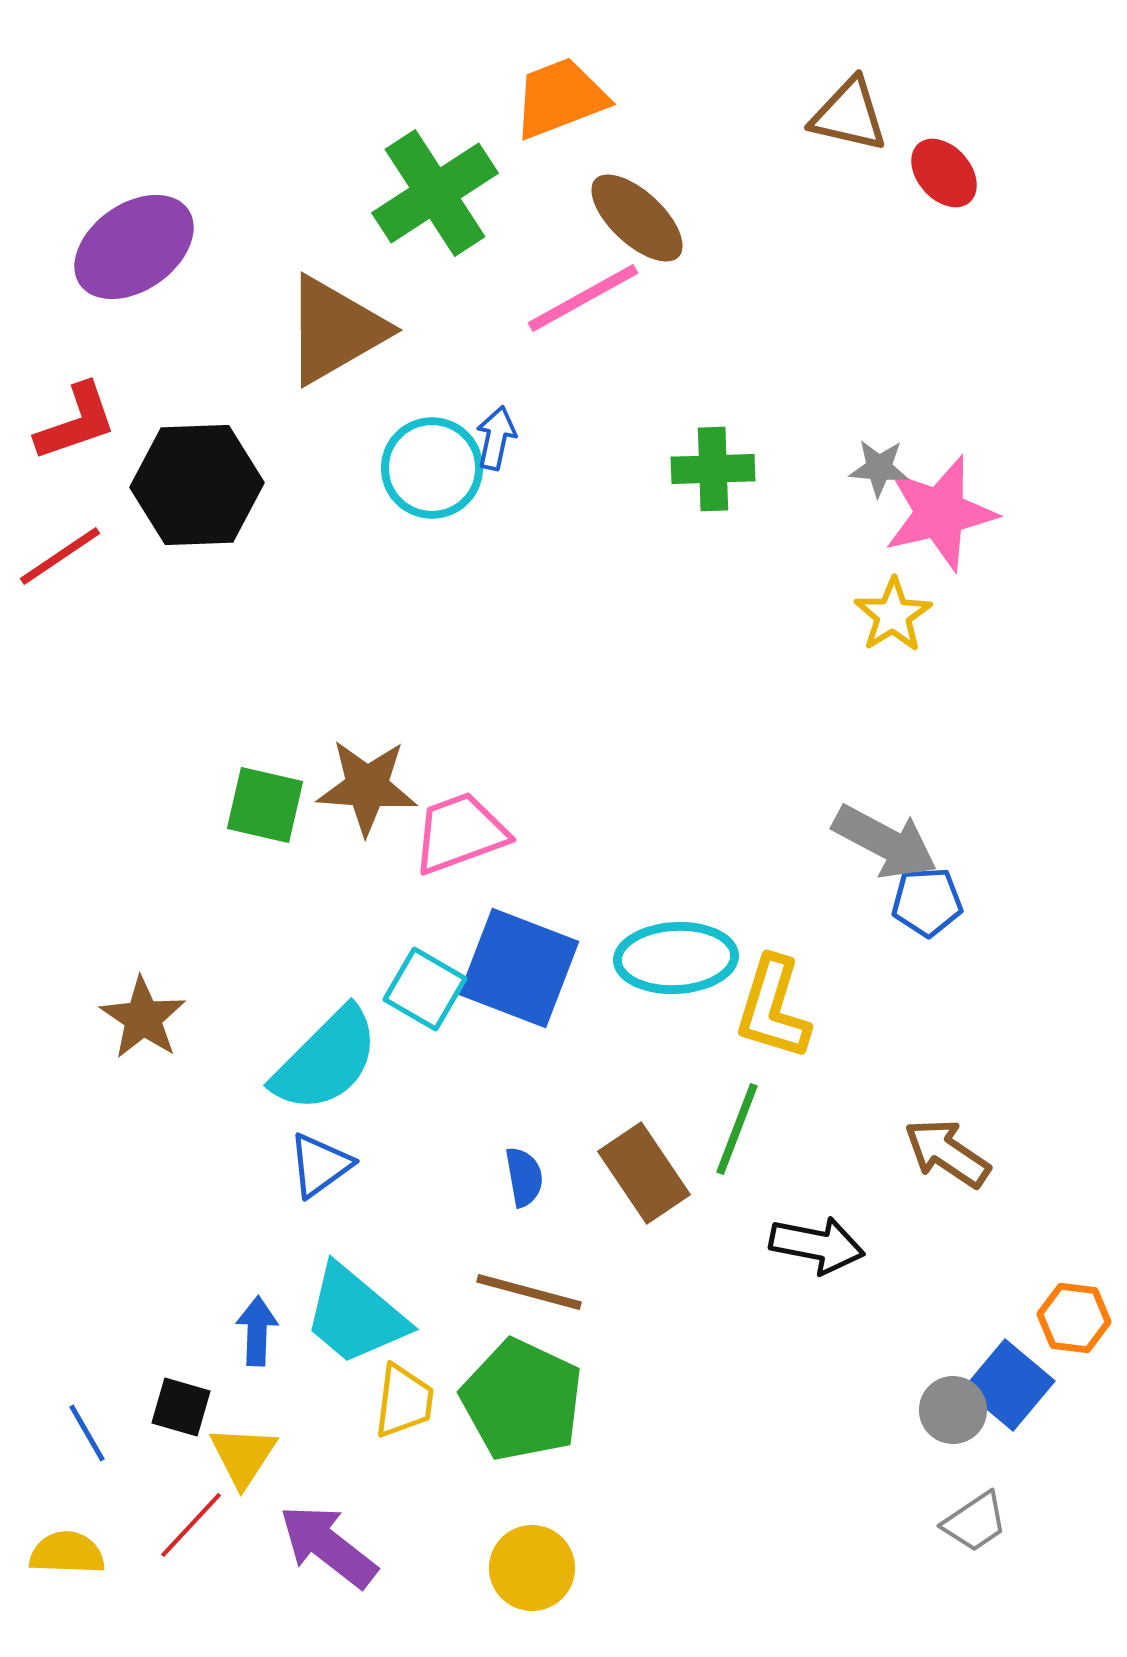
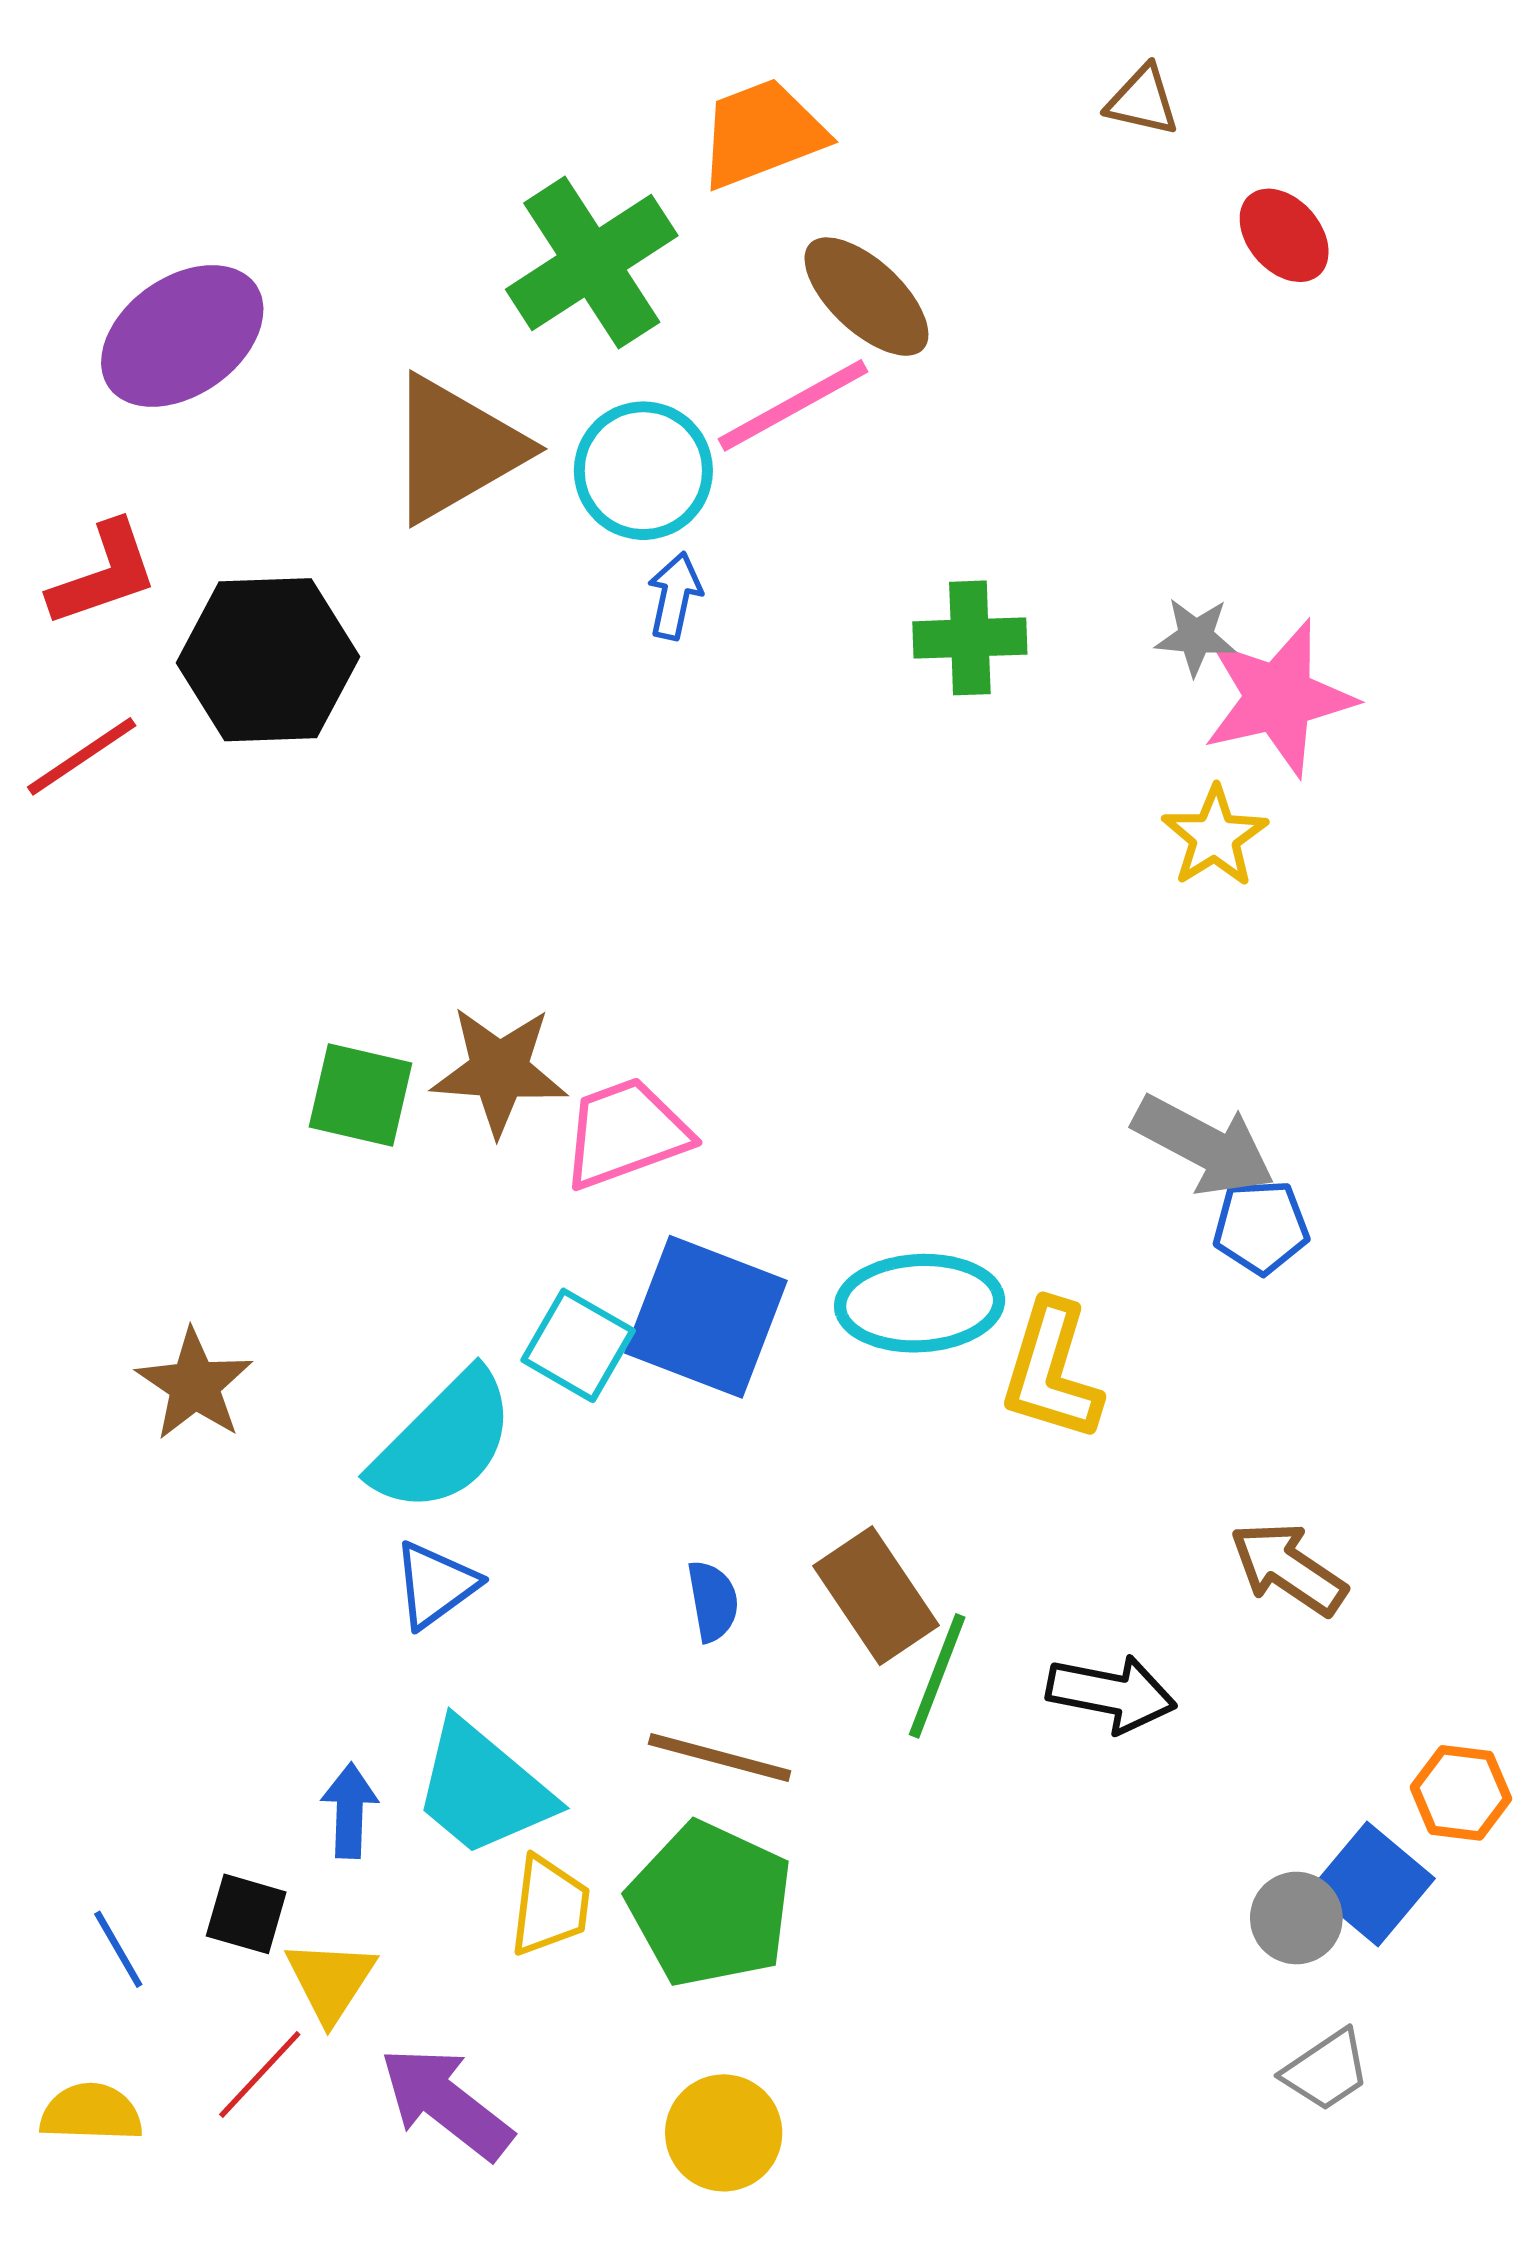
brown triangle: (849, 115) -> (1143, 101), moved, size x0.7
cyan circle: (432, 468) -> (643, 471), moved
green line: (737, 1129) -> (937, 1676), moved

